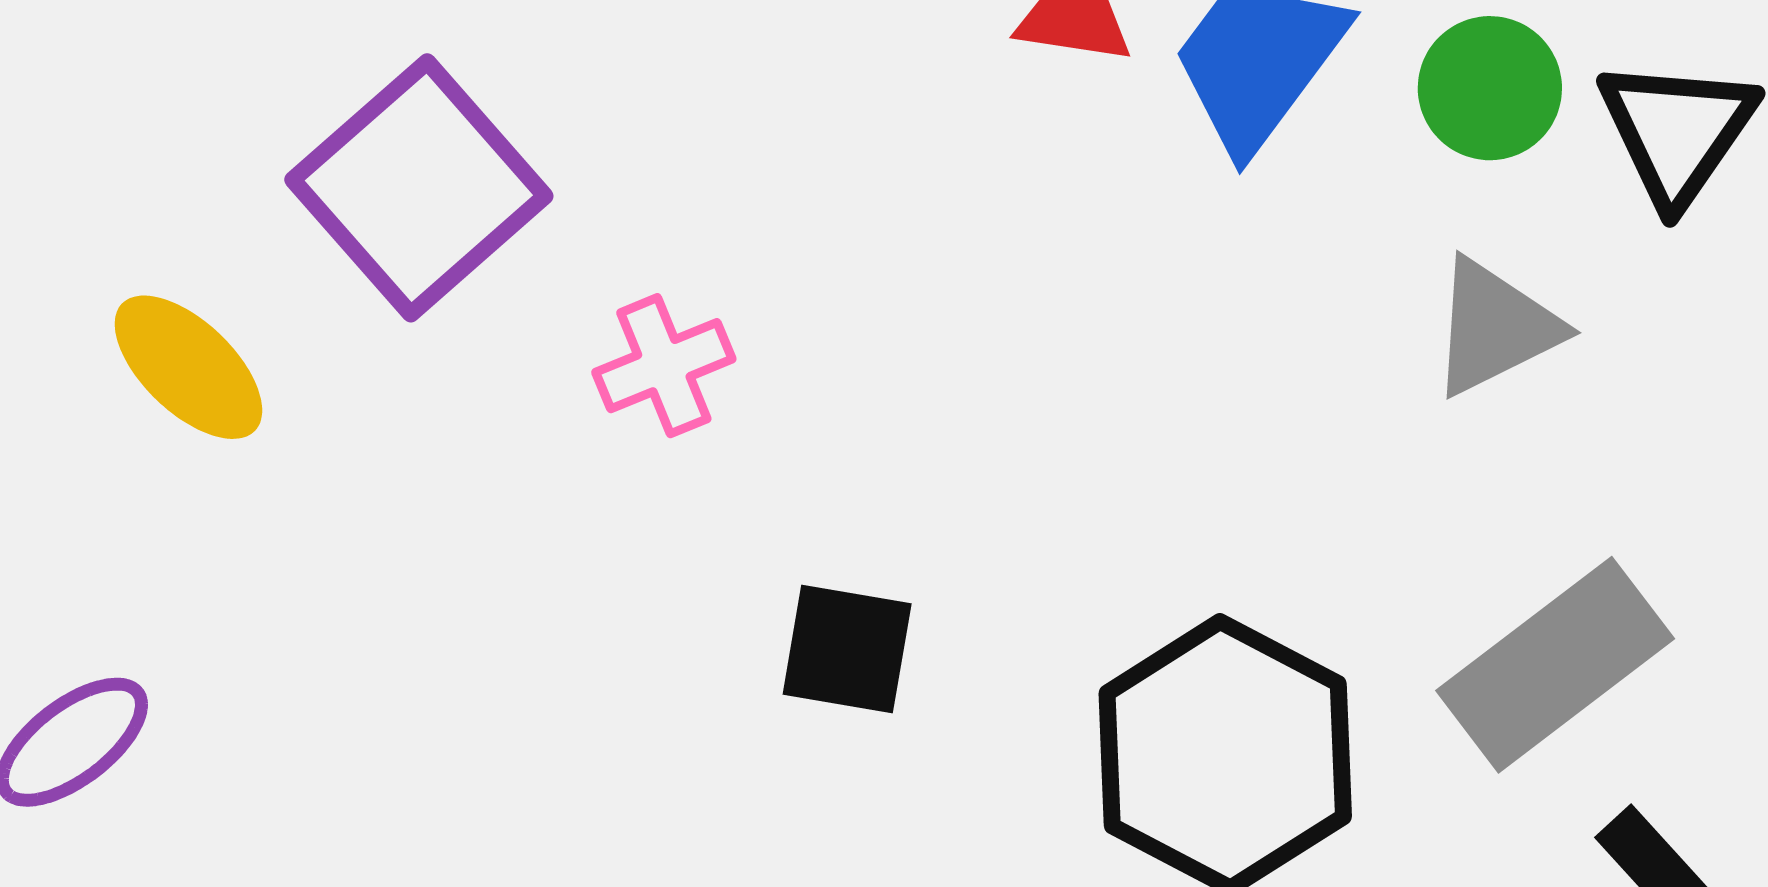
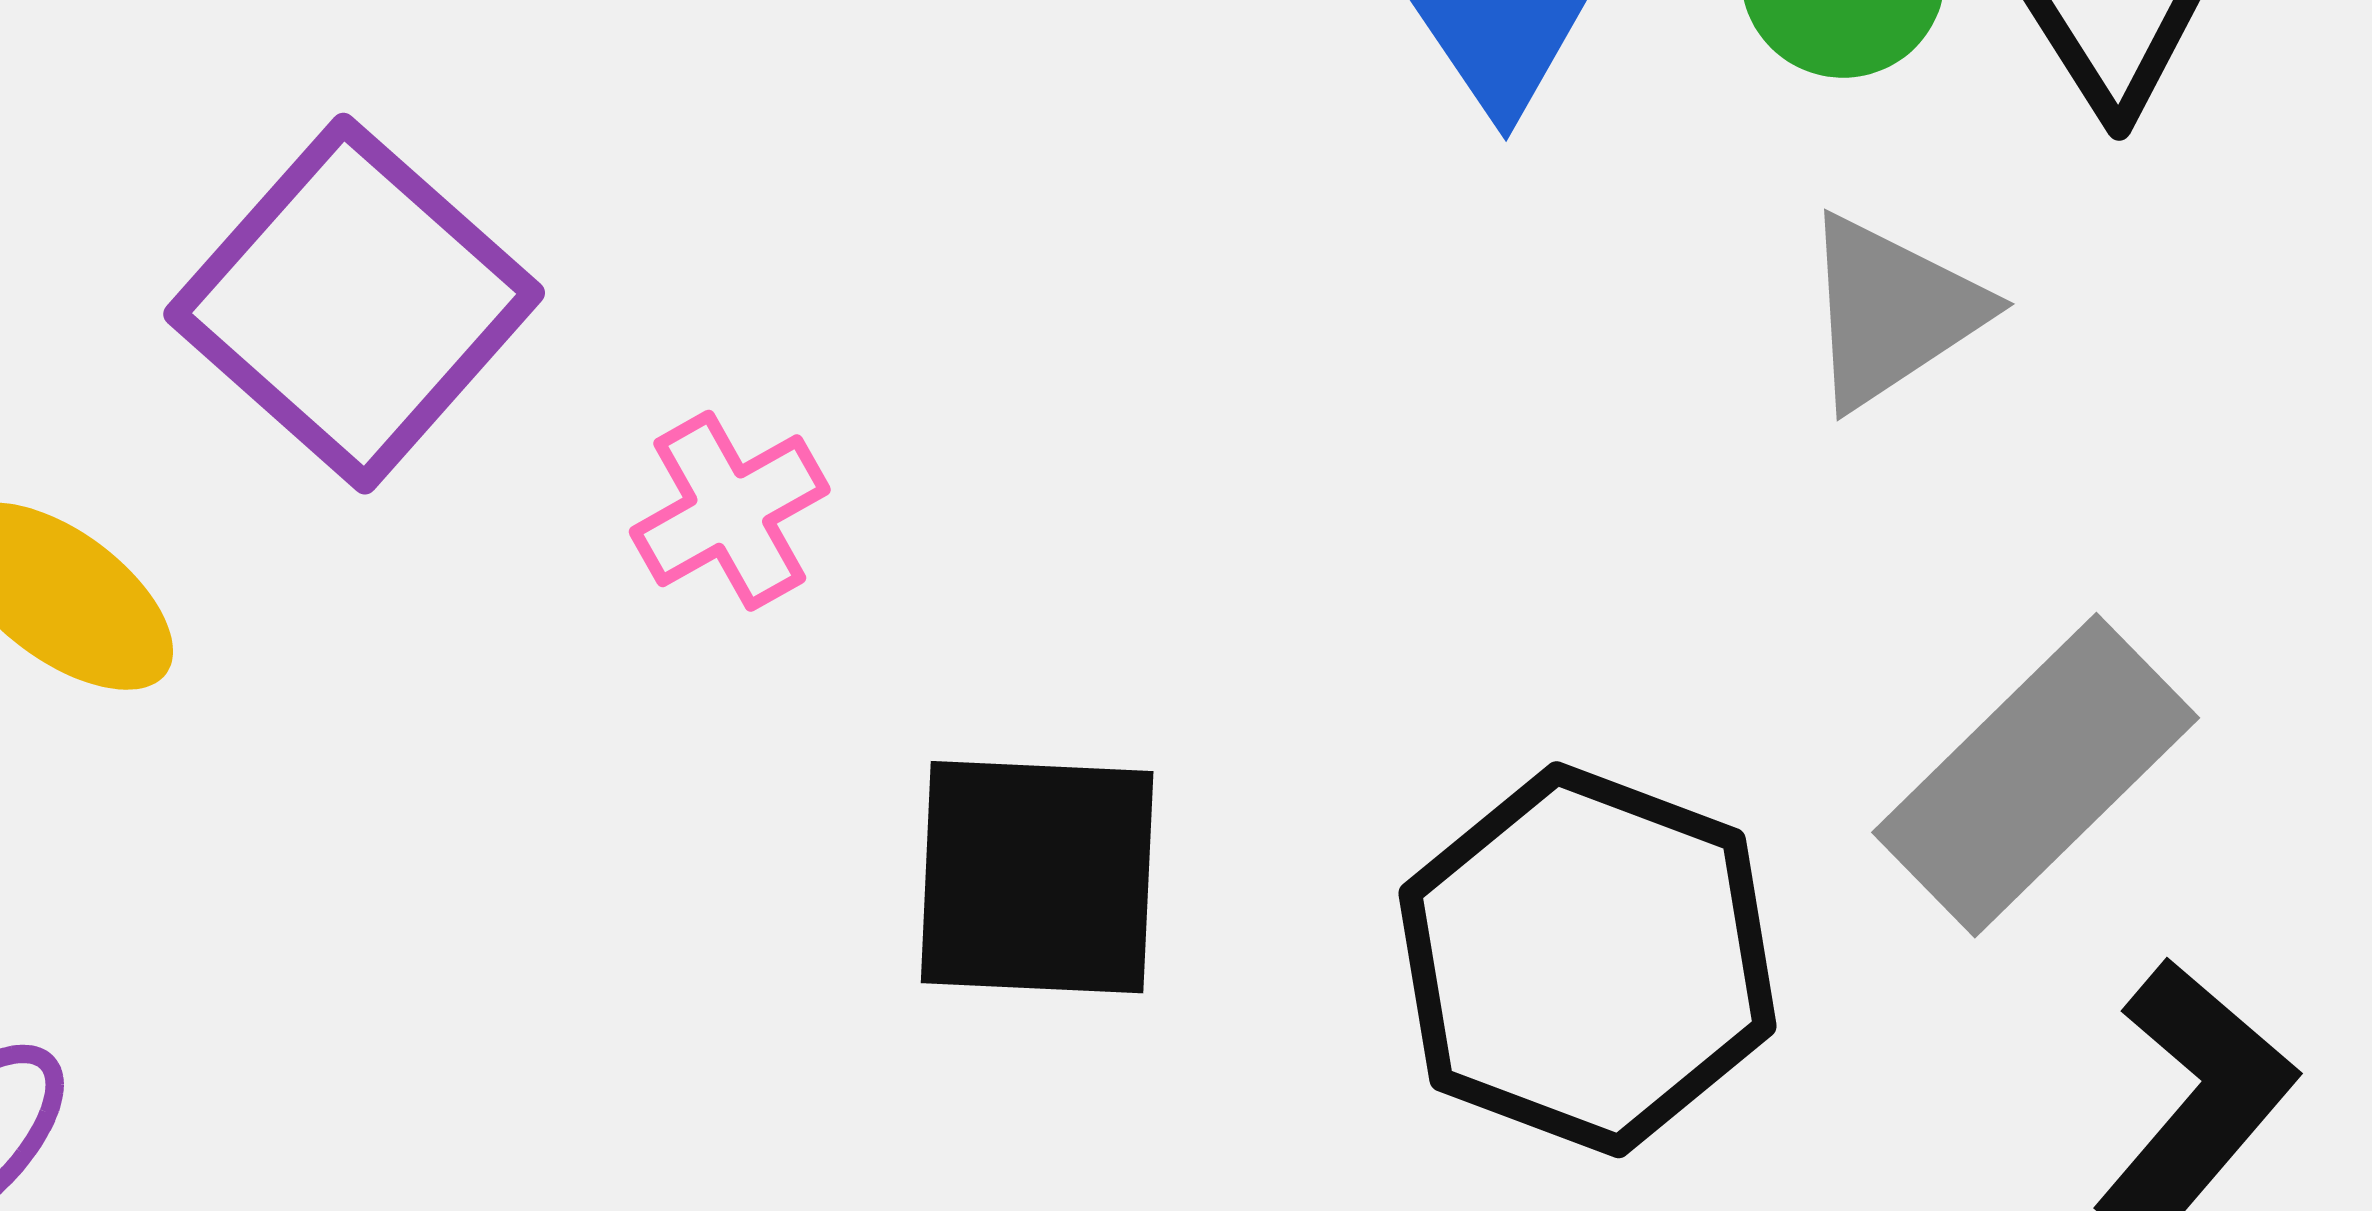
black square: (847, 649) -> (1037, 877), size x1.4

